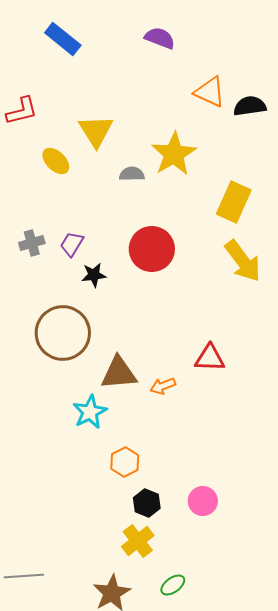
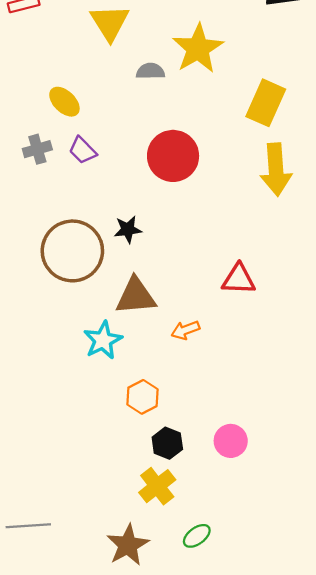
yellow ellipse: (56, 161) -> (64, 102), moved
purple trapezoid: (72, 244) -> (83, 150), turned -76
yellow arrow: (243, 261) -> (276, 170), turned 33
black star: (94, 275) -> (128, 229), moved
orange arrow: (163, 386) -> (185, 330), moved

